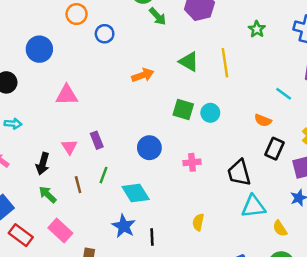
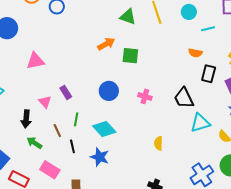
orange arrow: (143, 75) -> (106, 44), moved
cyan line: (284, 94) -> (208, 29), turned -40
cyan circle: (210, 113) -> (189, 12), moved
pink cross: (192, 162) -> (145, 96), turned 32
black line: (152, 237) -> (72, 146), moved

